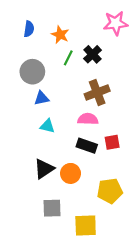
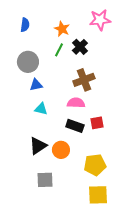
orange star: (60, 35) -> (62, 29), moved
yellow square: (86, 225) -> (98, 195), moved

